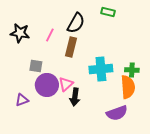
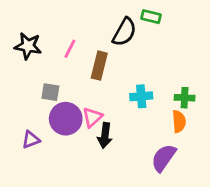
black semicircle: (76, 23) -> (124, 32), moved
cyan cross: (101, 69) -> (141, 96), size x0.7
orange semicircle: (128, 87) -> (179, 121), size x0.7
purple semicircle: (117, 113) -> (164, 158), turned 145

